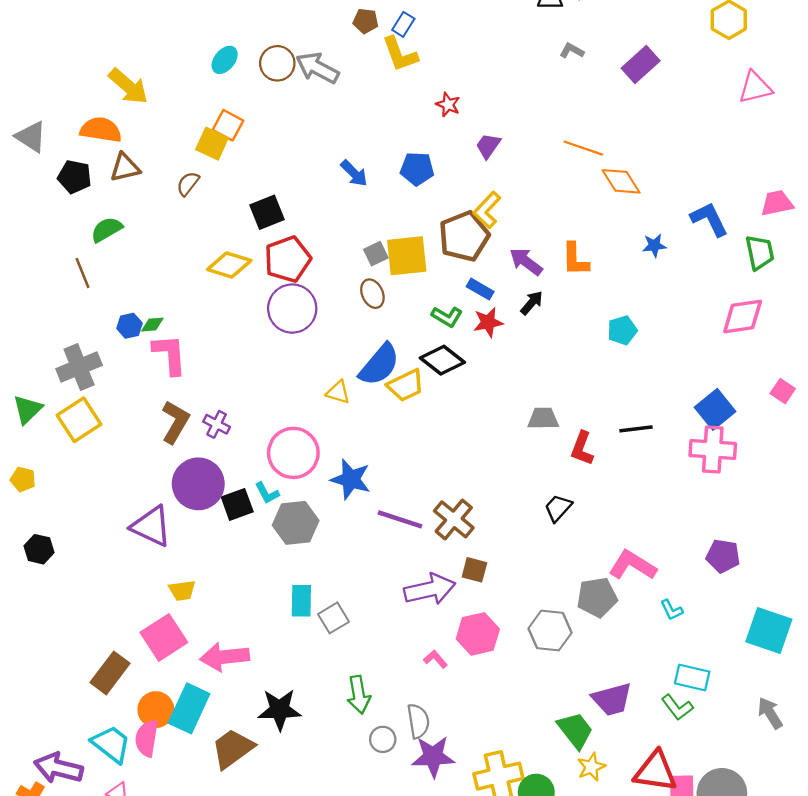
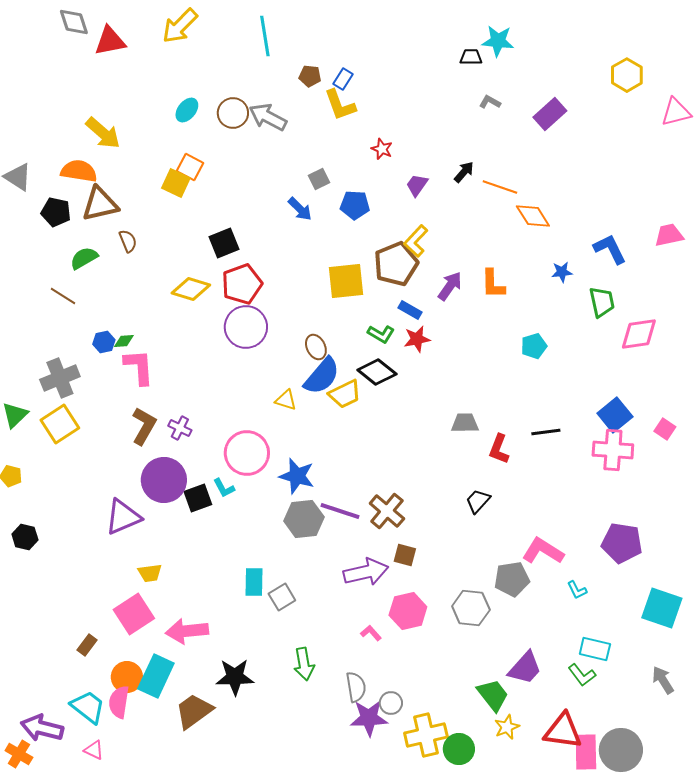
pink triangle: (755, 87) -> (676, 112), moved
brown triangle: (125, 168) -> (100, 204), size x1.4
brown semicircle: (188, 184) -> (128, 241), moved, turned 120
green trapezoid: (760, 252) -> (602, 302), moved
gray square: (376, 254) -> (319, 179), moved
purple arrow: (526, 262) -> (450, 286), turned 88
brown line: (83, 273) -> (63, 296), turned -36
brown ellipse: (372, 294) -> (316, 347), moved
black arrow: (532, 303) -> (464, 172), moved
pink square: (783, 391) -> (665, 429), moved
gray hexagon: (296, 523) -> (304, 519), moved
purple triangle: (151, 526) -> (123, 517), turned -48
purple pentagon: (723, 556) -> (622, 543), size x1.4
brown rectangle: (110, 673) -> (87, 645), size x0.6
purple trapezoid: (612, 699) -> (525, 668), turned -33
gray circle: (383, 739) -> (391, 703), moved

